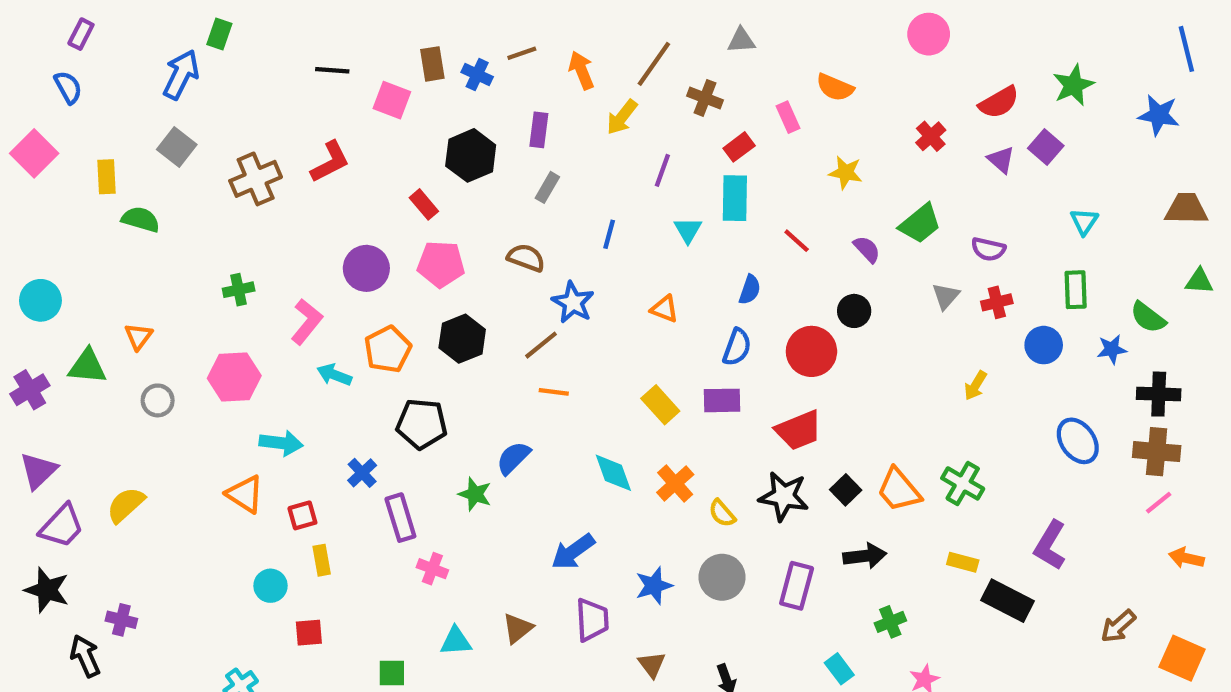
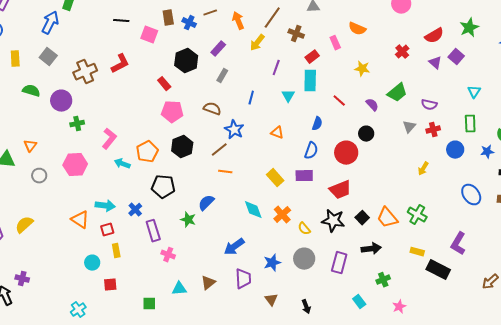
purple rectangle: (539, 130) -> (218, 49), turned 35
yellow rectangle: (106, 177) -> (15, 59), moved
purple circle: (366, 268) -> (61, 101), moved
cyan arrow: (281, 443) -> (105, 206), moved

